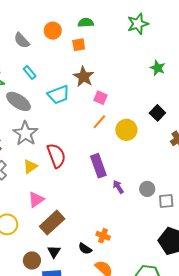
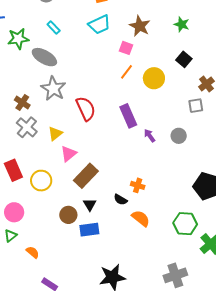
green star: (158, 68) -> (182, 24), moved
brown star: (84, 77) -> (140, 26), moved
cyan trapezoid: (59, 95) -> (99, 25), moved
yellow triangle: (30, 166) -> (55, 134), moved
gray square: (166, 201) -> (196, 106), moved

